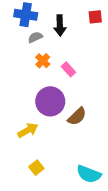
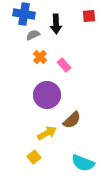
brown semicircle: (77, 116) -> (72, 120), moved
yellow arrow: (28, 130) -> (47, 133), moved

